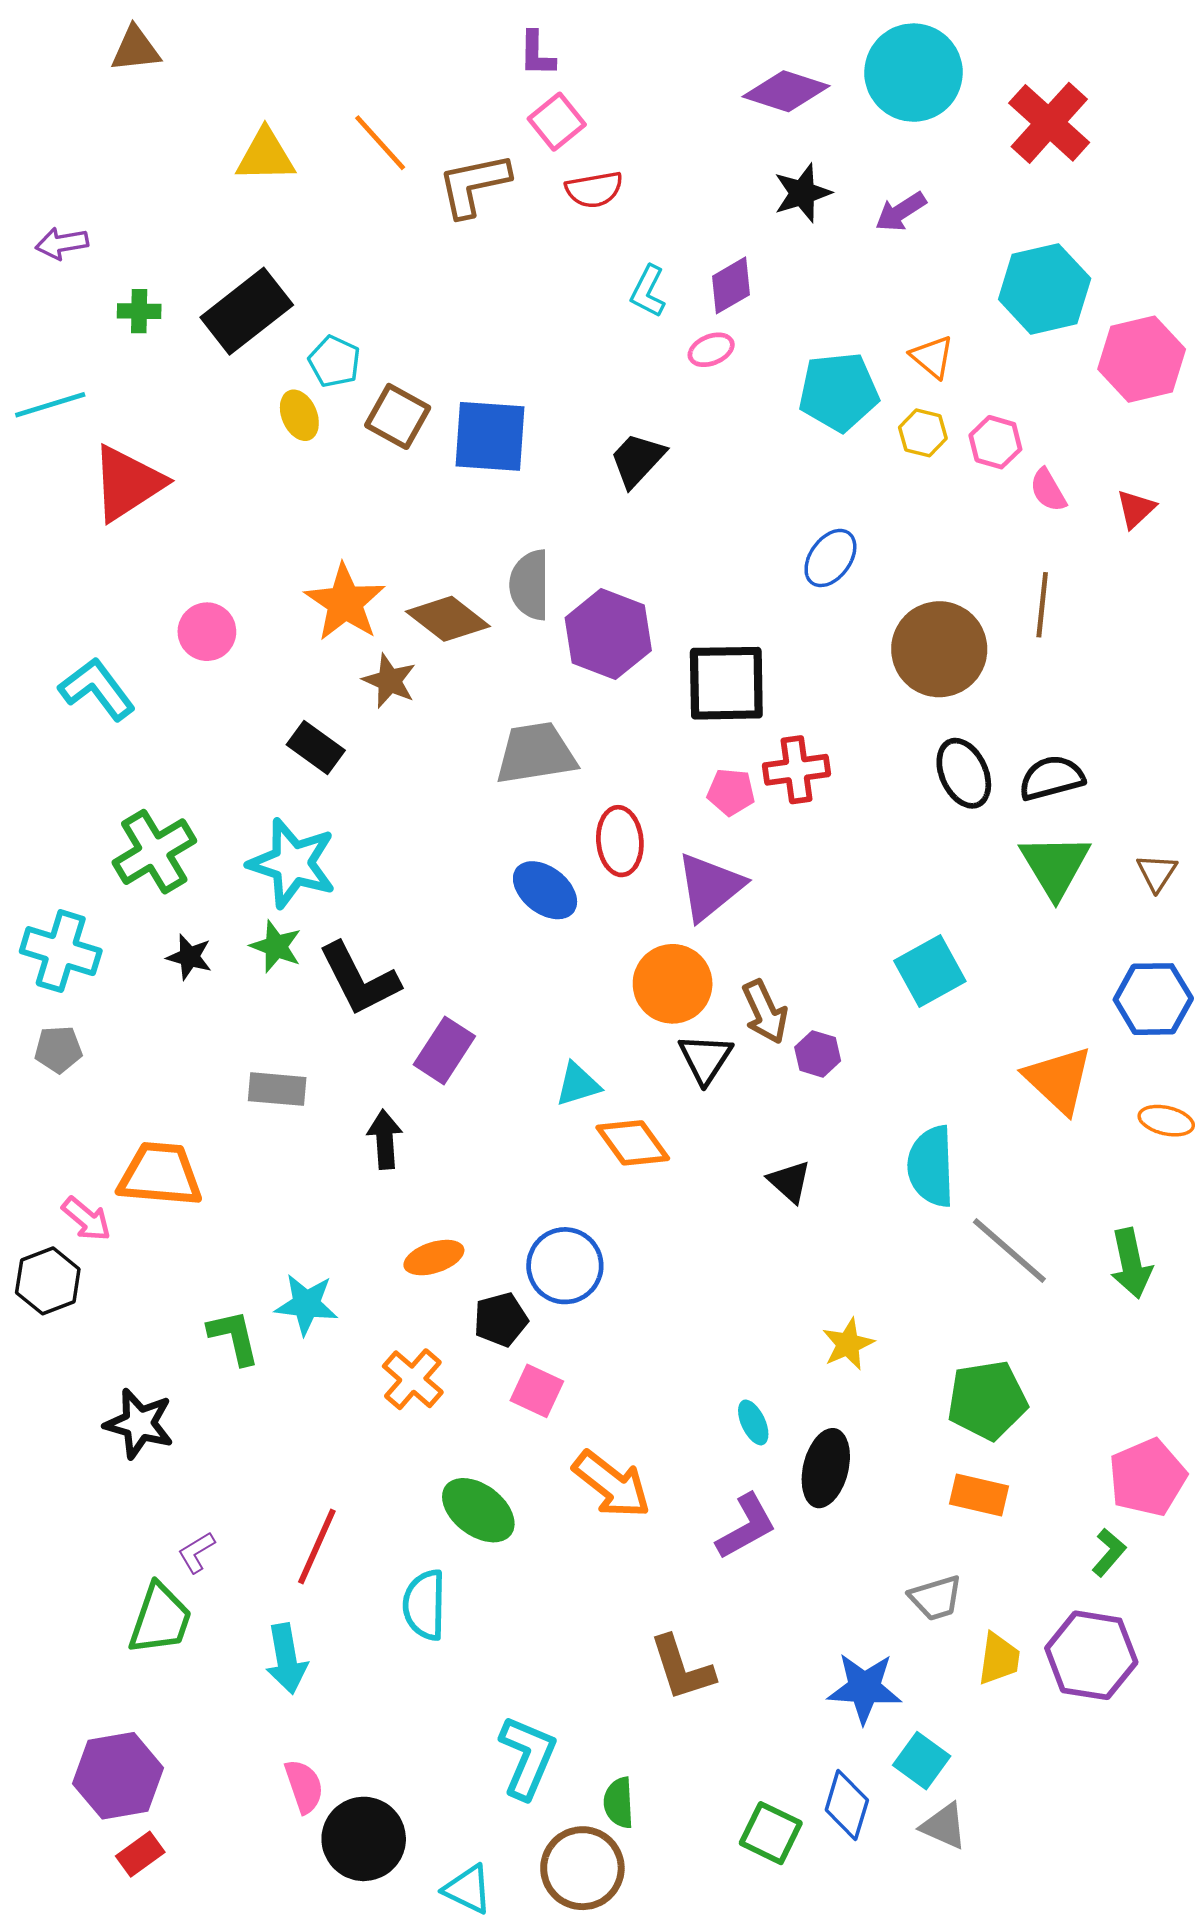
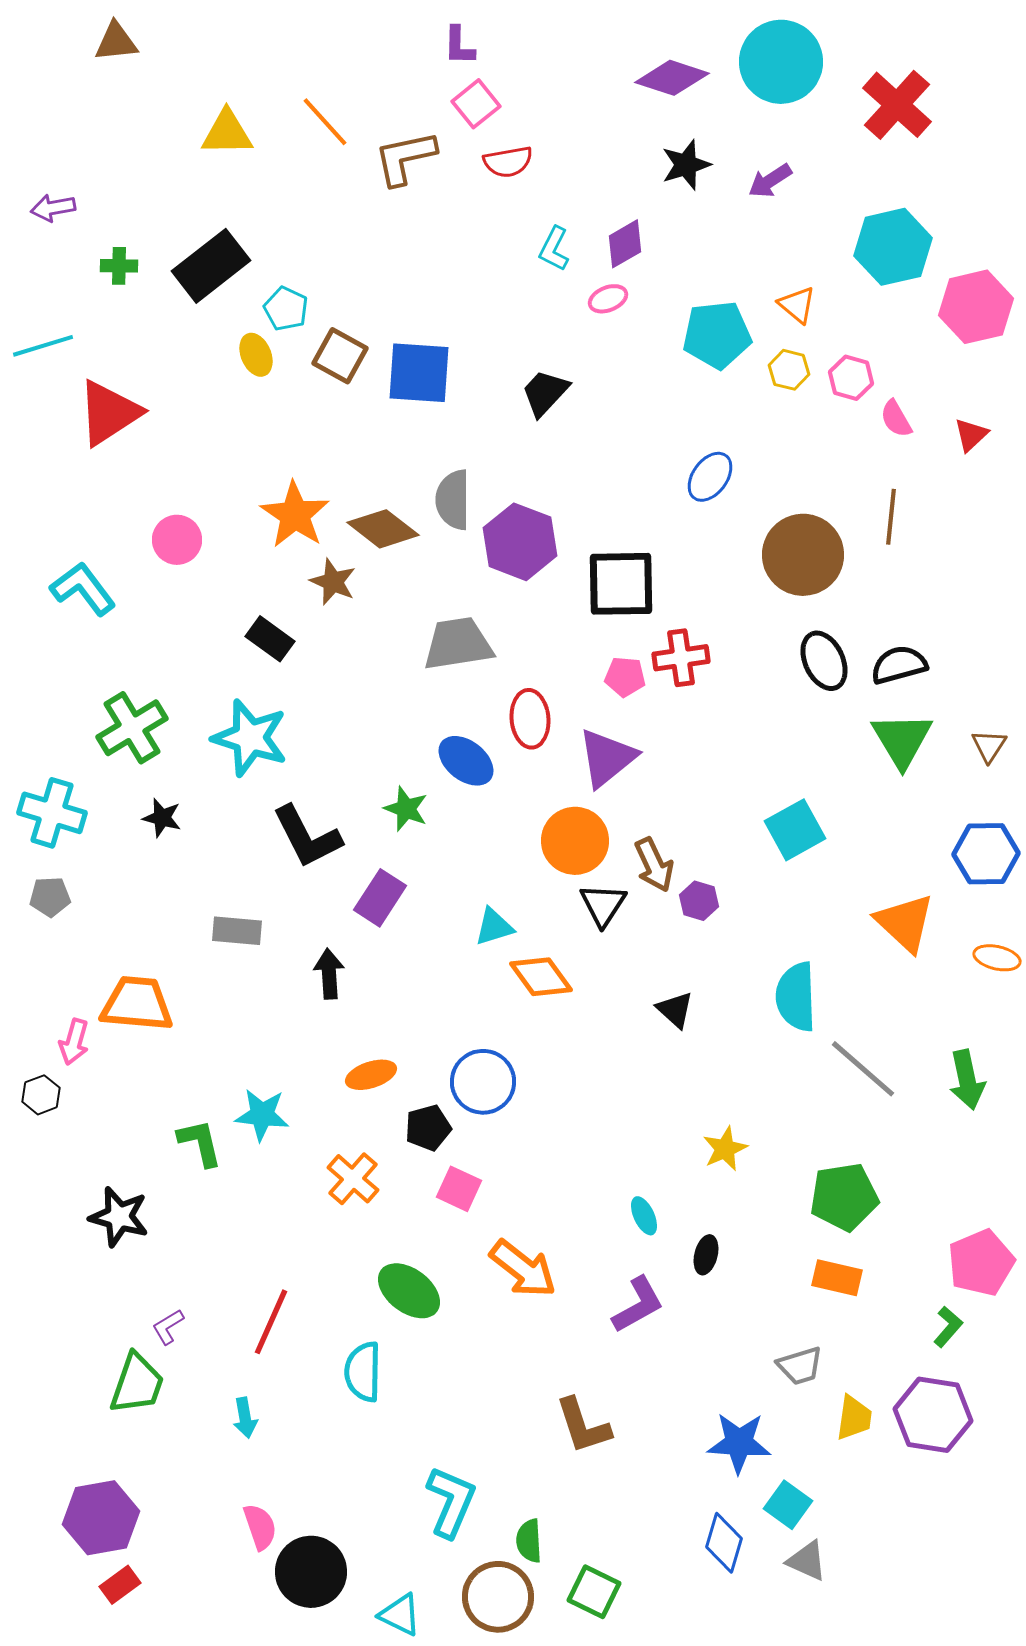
green star: (276, 946) -> (406, 809), moved
pink arrow: (86, 1219) -> (74, 1042), turned 66
black hexagon: (48, 1281) -> (41, 1095), size x0.7
black ellipse: (826, 1468) -> (706, 1255), size x0.6
cyan arrow: (286, 1659) -> (245, 1418), size x0.7
green square: (771, 1833) -> (594, 1592), moved

